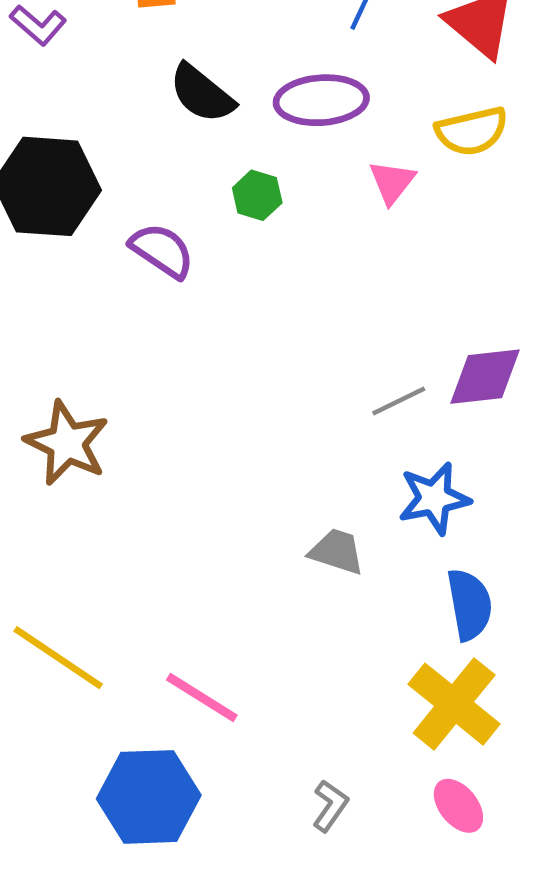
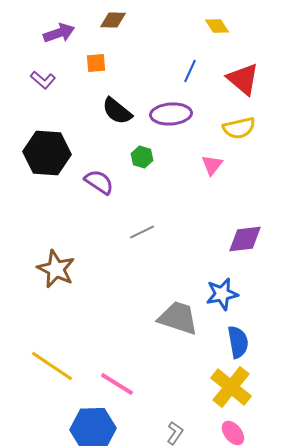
pink triangle: (392, 182) -> (212, 165), moved
gray line: (399, 401) -> (142, 232), moved
gray trapezoid: (337, 551) -> (178, 318), size x1.6

